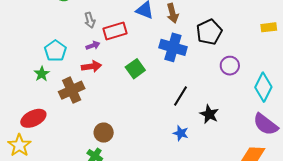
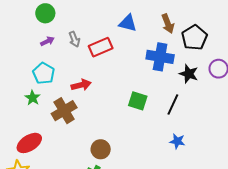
brown arrow: (172, 13) -> (168, 24), moved
purple arrow: (93, 45) -> (47, 41), moved
green square: (135, 69) -> (138, 101), moved, turned -30
black star: (209, 114) -> (189, 74), moved

